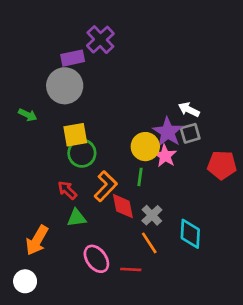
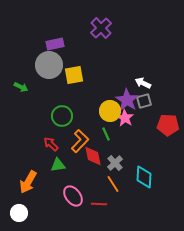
purple cross: (100, 40) -> (101, 28), moved
yellow square: (75, 135) -> (74, 75), moved
green line: (140, 177) -> (106, 134), turned -32

